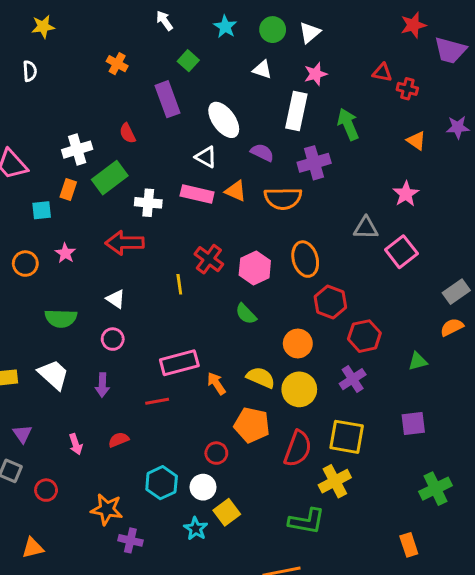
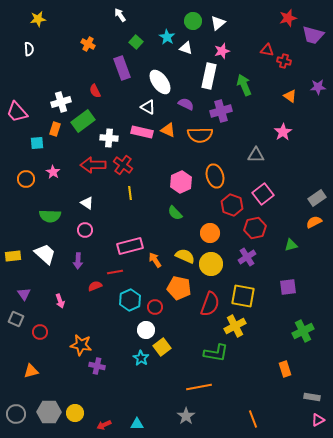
cyan star: (225, 27) -> (167, 37), moved
pink square: (401, 252) -> (263, 194), moved
red cross: (209, 259) -> (123, 165), moved
red semicircle: (119, 440) -> (95, 286), moved
cyan hexagon: (162, 483) -> (130, 300), moved

